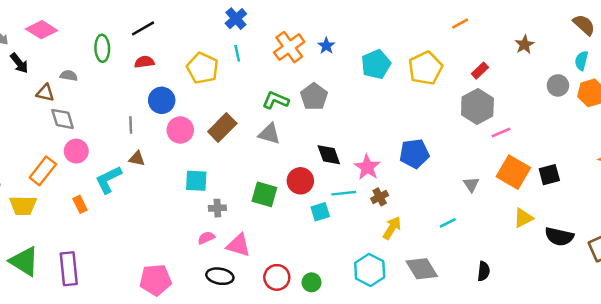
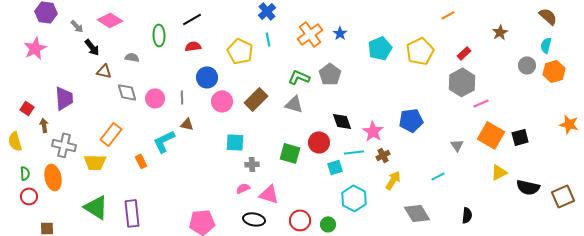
brown triangle: (45, 93) -> (104, 71), moved
pink circle: (76, 151) -> (155, 98), moved
cyan hexagon: (370, 270) -> (354, 198), moved

